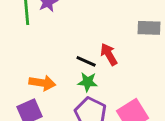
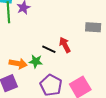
green star: (88, 82) -> (36, 61), moved

